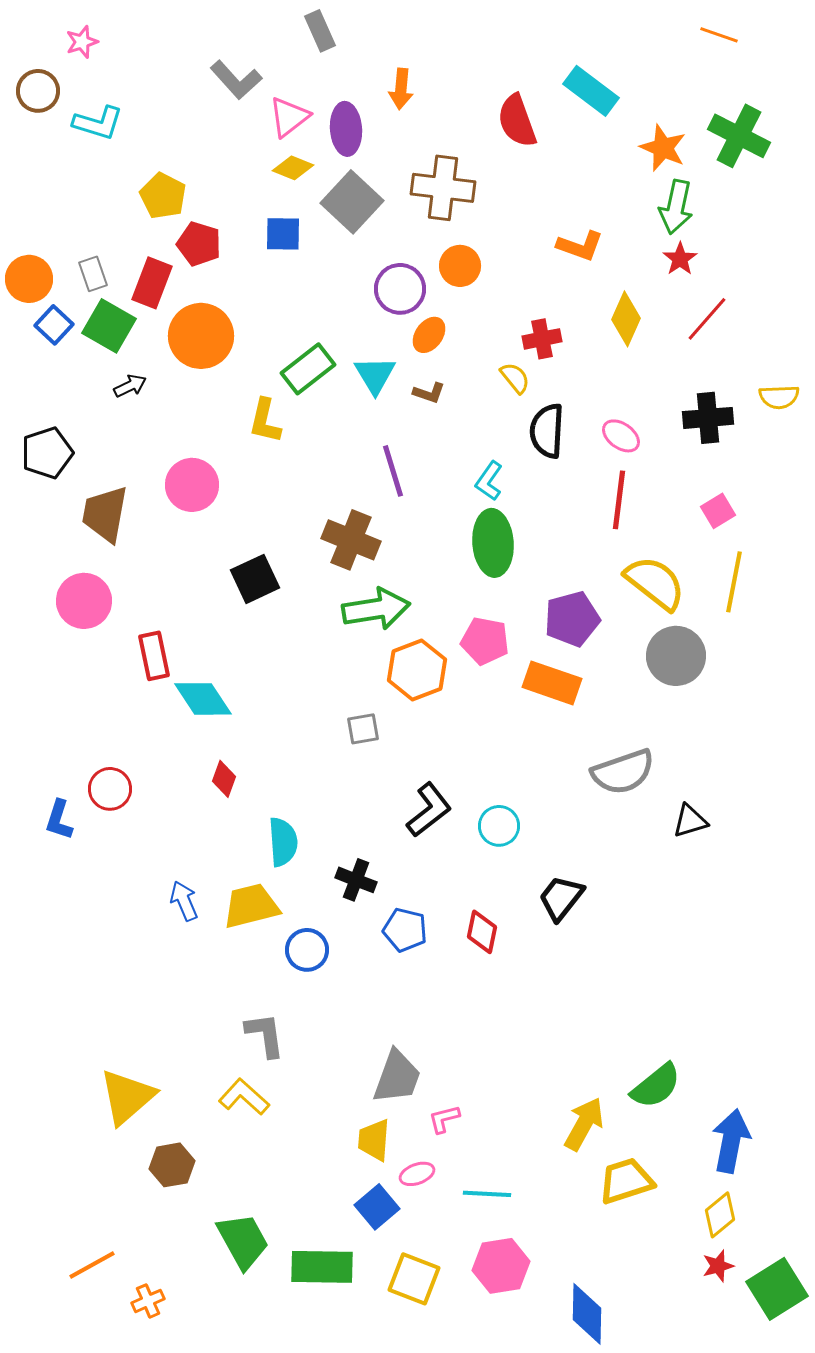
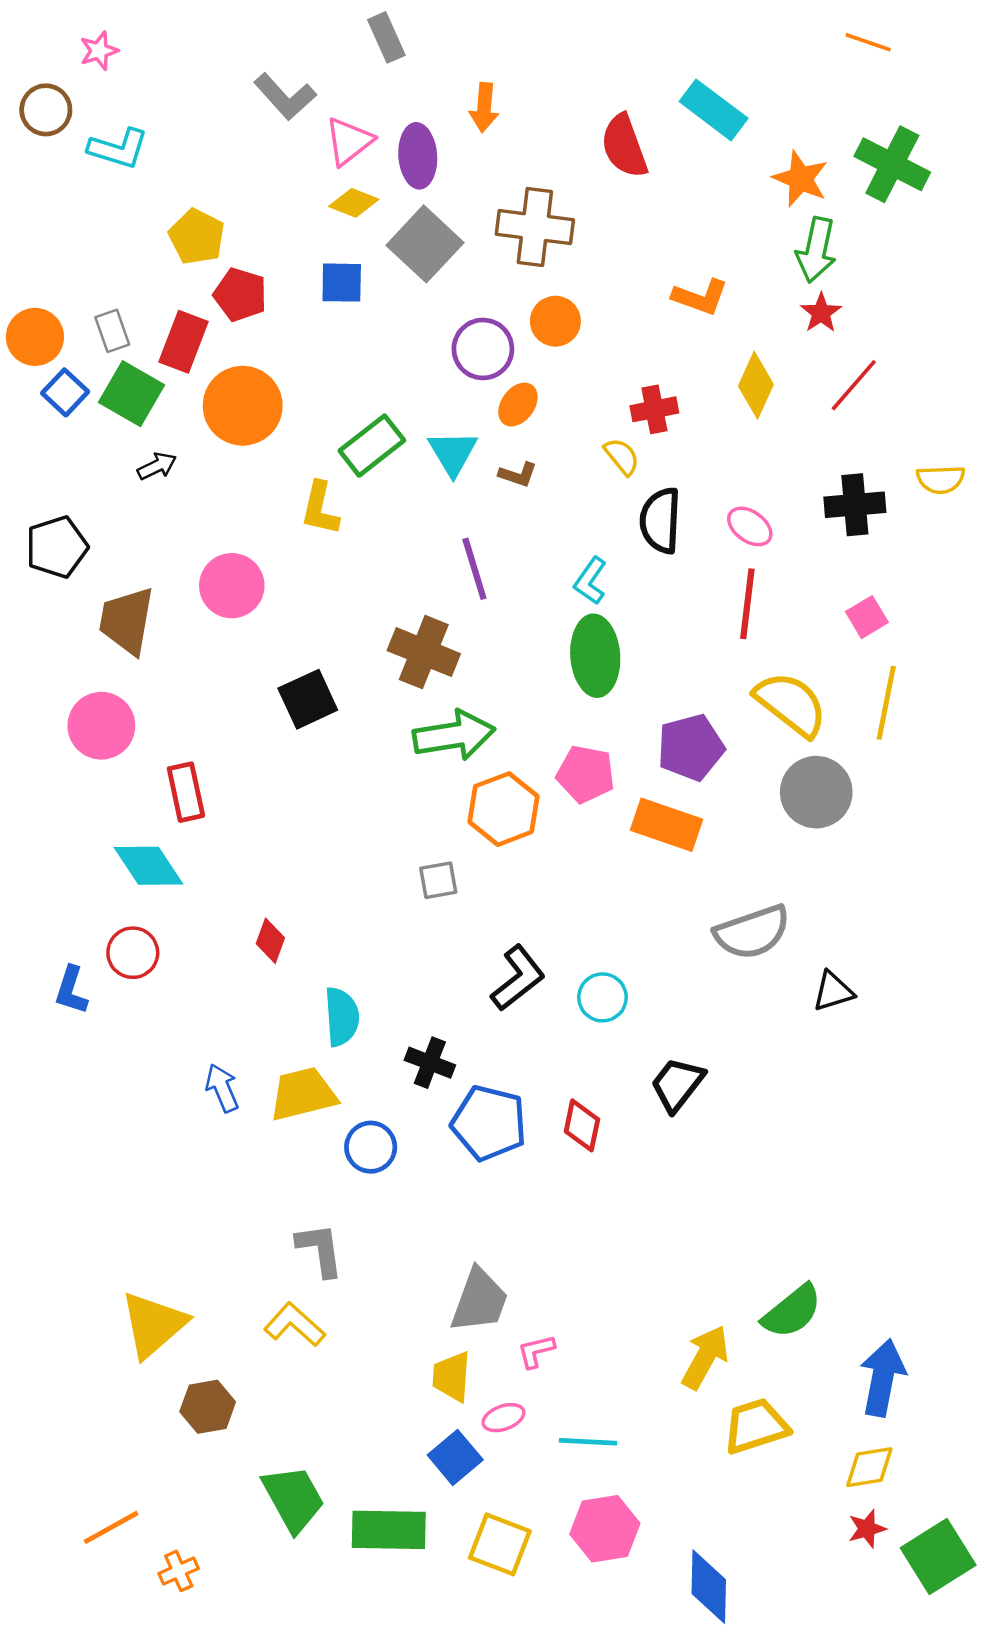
cyan diamond: (203, 699) -> (148, 866), moved
blue pentagon: (405, 930) -> (489, 1123), size x1.4
yellow diamond: (720, 1215) -> (869, 1467), turned 30

